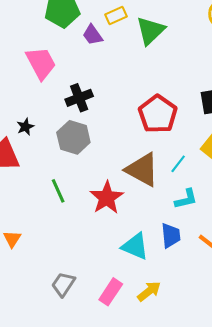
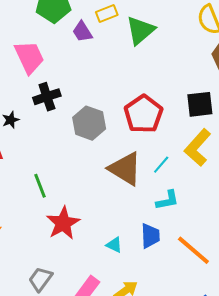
black cross: (79, 98) -> (47, 97), moved
gray hexagon: (73, 137) -> (89, 123), moved
red star: (107, 198) -> (63, 223), moved
cyan triangle: (135, 246) -> (114, 245), size x0.6

